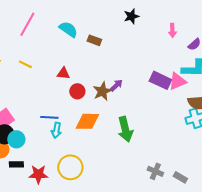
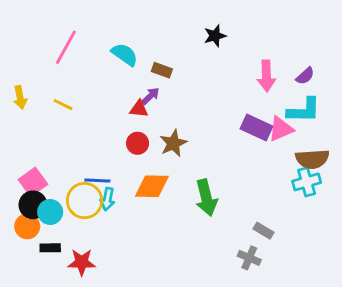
pink arrow: (172, 30) -> (266, 76), moved, size x1.5
red triangle: (63, 73) -> (139, 109), moved
purple arrow: (116, 85) -> (150, 96), moved
yellow circle: (70, 167) -> (85, 201), moved
gray rectangle: (180, 177) -> (264, 231), moved

